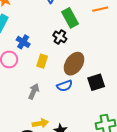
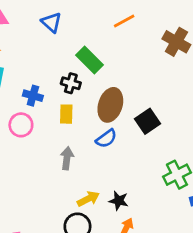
green rectangle: (70, 18) -> (90, 60), moved
black cross: (60, 37) -> (71, 83), moved

